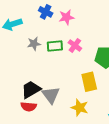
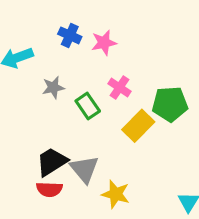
green rectangle: (55, 46) -> (88, 106), moved, turned 63
yellow rectangle: (89, 82) -> (138, 126), moved, turned 60
yellow star: (80, 108) -> (116, 194), moved

